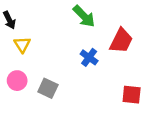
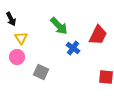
green arrow: (84, 16) -> (59, 26), moved
pink circle: (17, 81) -> (17, 57), moved

